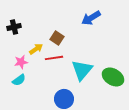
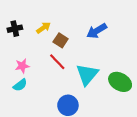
blue arrow: (91, 18) -> (97, 31), moved
yellow arrow: (36, 49) -> (44, 28), moved
red line: (54, 58) -> (57, 62), turned 54

